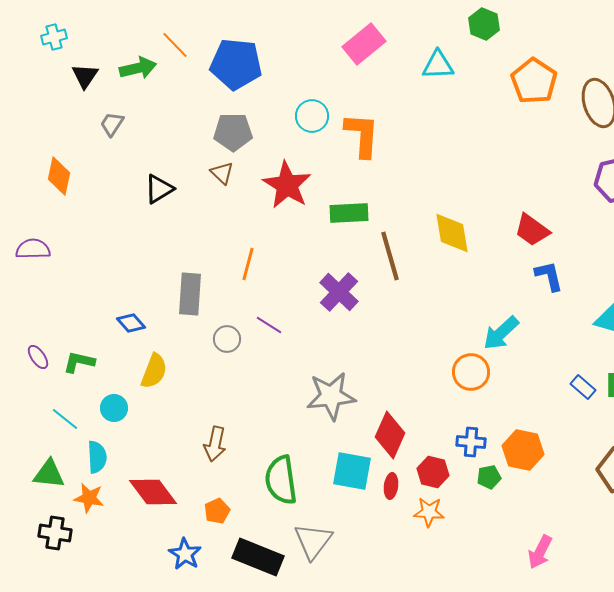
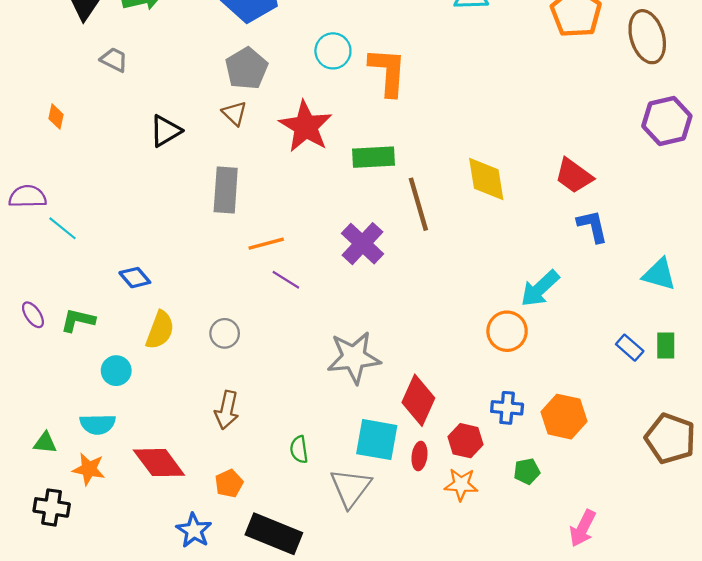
gray trapezoid: (112, 124) -> (114, 60), turned 84
gray pentagon: (233, 132) -> (246, 68), turned -30
orange diamond: (59, 176) -> (56, 117), size x0.6
orange line: (248, 264) -> (266, 244), moved, turned 60
gray rectangle: (190, 294) -> (226, 190), moved
gray circle: (227, 339) -> (225, 333), moved
cyan line: (65, 419) -> (63, 228), moved
cyan semicircle: (97, 457) -> (98, 424), turned 92
green triangle: (49, 474) -> (45, 443), size x0.7
green pentagon: (489, 477) -> (527, 471), moved
green semicircle: (281, 480) -> (299, 449), size x0.5
gray triangle: (313, 541) -> (350, 488), moved

